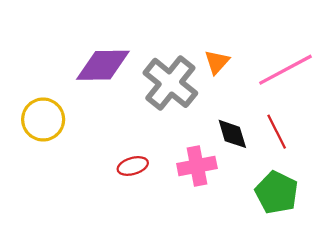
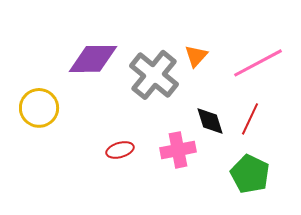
red line: (277, 132) -> (250, 119), turned 52

